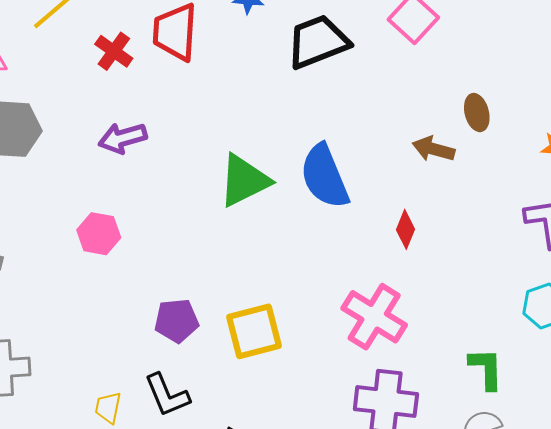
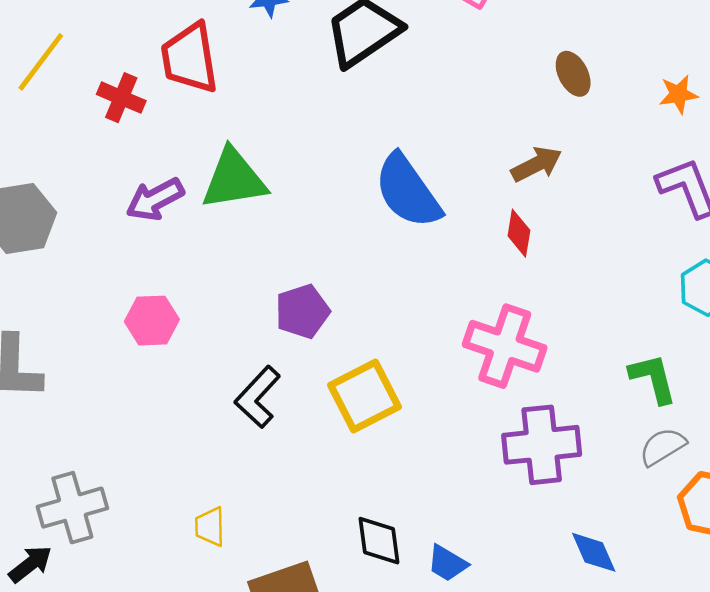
brown arrow: (433, 149) -> (537, 164), moved, turned 150
green triangle: (244, 180) -> (234, 179), moved, turned 30
purple pentagon: (177, 321) -> (302, 311), moved
black L-shape: (167, 395) -> (258, 397), moved, turned 78

